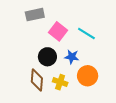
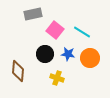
orange circle: (88, 76) -> (90, 58), moved
brown diamond: (37, 80) -> (18, 71), moved

